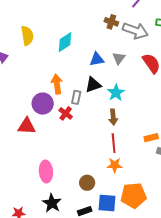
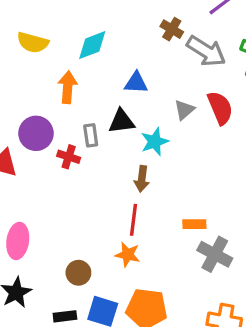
yellow semicircle: (27, 36) -> (33, 42), moved, turned 102
gray triangle: (119, 58) -> (184, 110), moved
orange arrow: (57, 84) -> (68, 87), moved
gray rectangle: (76, 97) -> (91, 135), turned -32
red cross: (66, 113) -> (69, 157), turned -32

